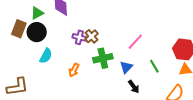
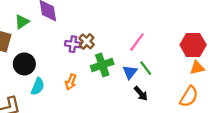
black circle: (37, 32) -> (24, 64), moved
cyan semicircle: (46, 56) -> (38, 86), moved
green line: (154, 66) -> (146, 68), moved

